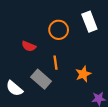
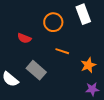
orange line: (56, 63) -> (62, 51), moved, turned -64
orange star: (83, 74) -> (88, 65), moved

